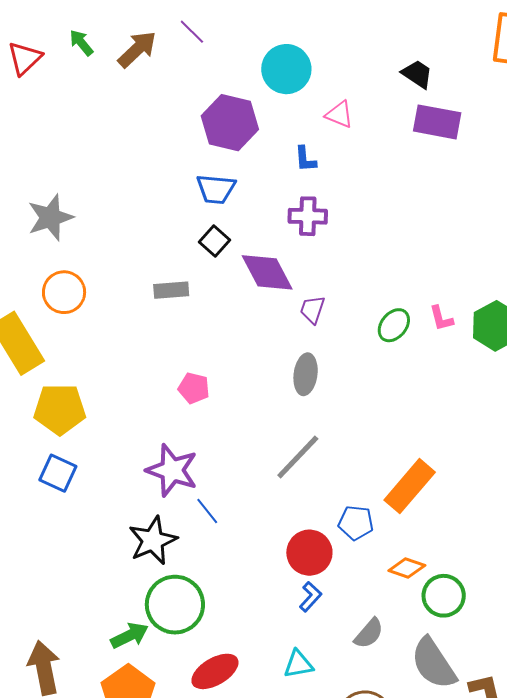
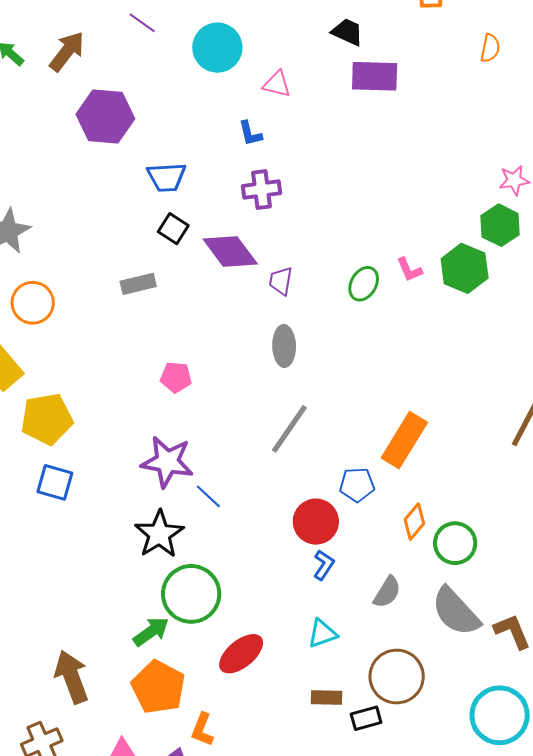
purple line: (192, 32) -> (142, 23), moved
purple hexagon: (230, 123) -> (105, 116), moved
orange diamond: (407, 568) -> (414, 522), turned -60

